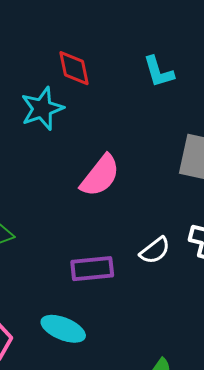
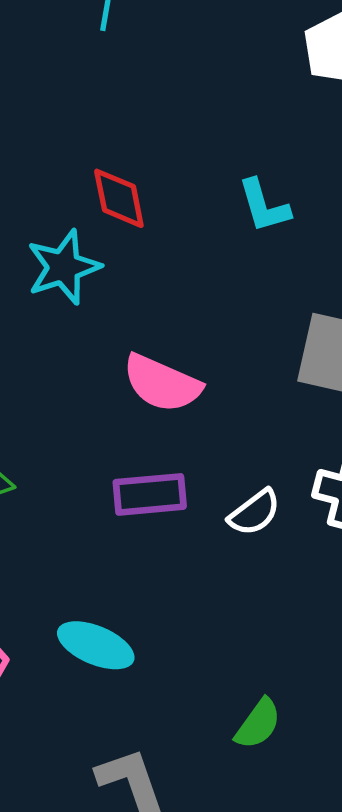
pink semicircle: (100, 176) -> (162, 383), turned 75
purple rectangle: (92, 269) -> (150, 494), moved

